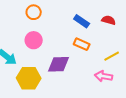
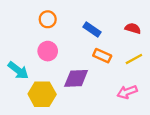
blue rectangle: (82, 21) -> (92, 30), moved
yellow line: (112, 56) -> (134, 59), moved
pink arrow: (104, 76) -> (127, 92), turned -30

